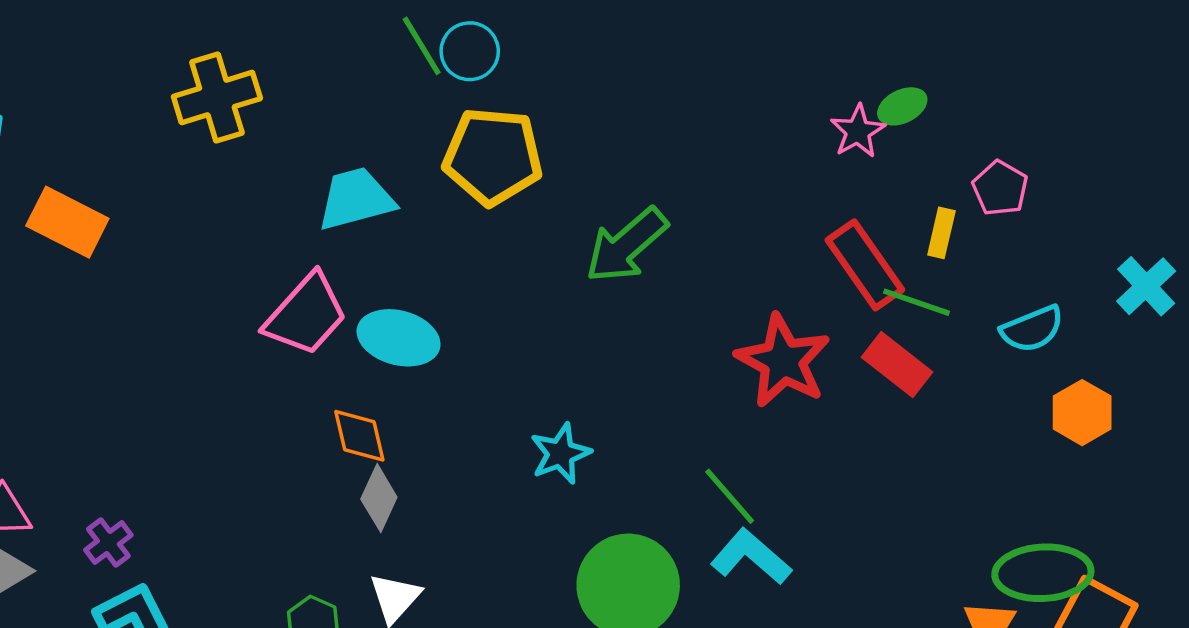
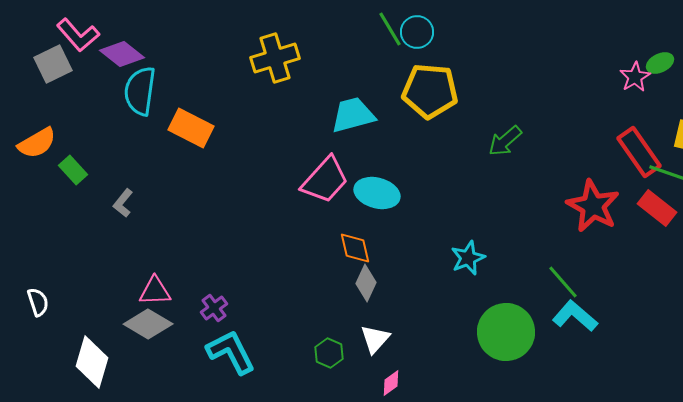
green arrow: (626, 245) -> (505, 141), size x0.7

